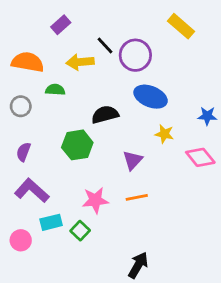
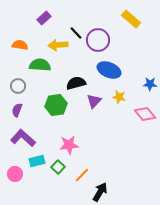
orange semicircle: (28, 62) -> (20, 45), size x0.7
green semicircle: (55, 90) -> (40, 65), size x1.5
gray circle: (21, 106) -> (18, 86), moved
purple triangle: (133, 160) -> (94, 101), moved
orange line: (137, 197) -> (82, 175), moved, turned -35

